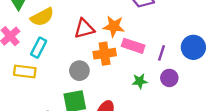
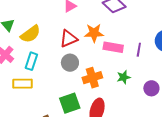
orange cross: (105, 54) -> (92, 78), moved
gray circle: (79, 71) -> (70, 63), moved
purple circle: (169, 78) -> (151, 88), moved

